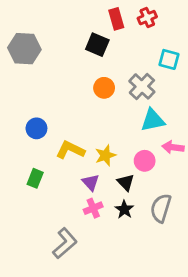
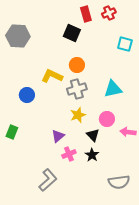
gray cross: (142, 86) -> (77, 89), moved, turned 30
pink arrow: (173, 147) -> (128, 132), moved
yellow L-shape: (70, 150) -> (52, 76), moved
green rectangle: (35, 178) -> (12, 132), moved
purple triangle: (91, 182) -> (58, 136), moved, turned 32
gray semicircle: (161, 208) -> (119, 182), moved, turned -115

